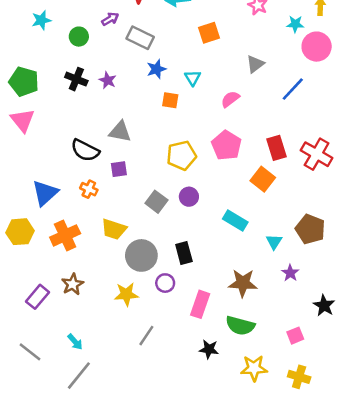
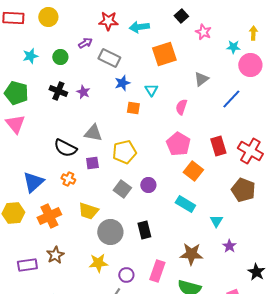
cyan star: (41, 20) -> (30, 56), moved
orange square: (209, 33) -> (164, 54), size x1.4
pink semicircle: (230, 99) -> (181, 107), turned -35
yellow pentagon: (181, 155) -> (124, 152), moved
orange square: (263, 179) -> (193, 171), moved
brown pentagon: (310, 229) -> (243, 190), moved
purple circle: (165, 283) -> (126, 275), moved
purple rectangle: (38, 297) -> (27, 265), turned 42

